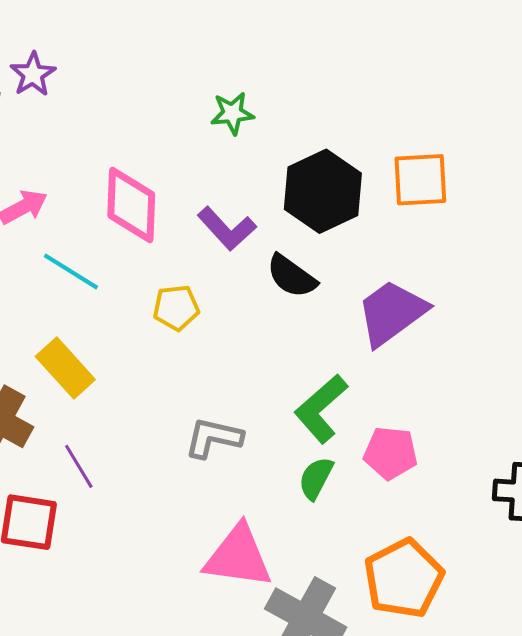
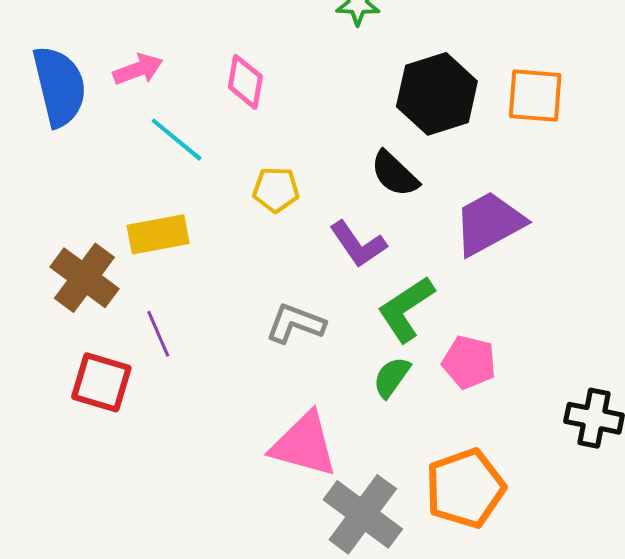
pink diamond: (131, 205) -> (245, 82), size x0.7
purple L-shape: (227, 229) -> (358, 244), moved
yellow rectangle: (65, 368) -> (158, 234), turned -66

